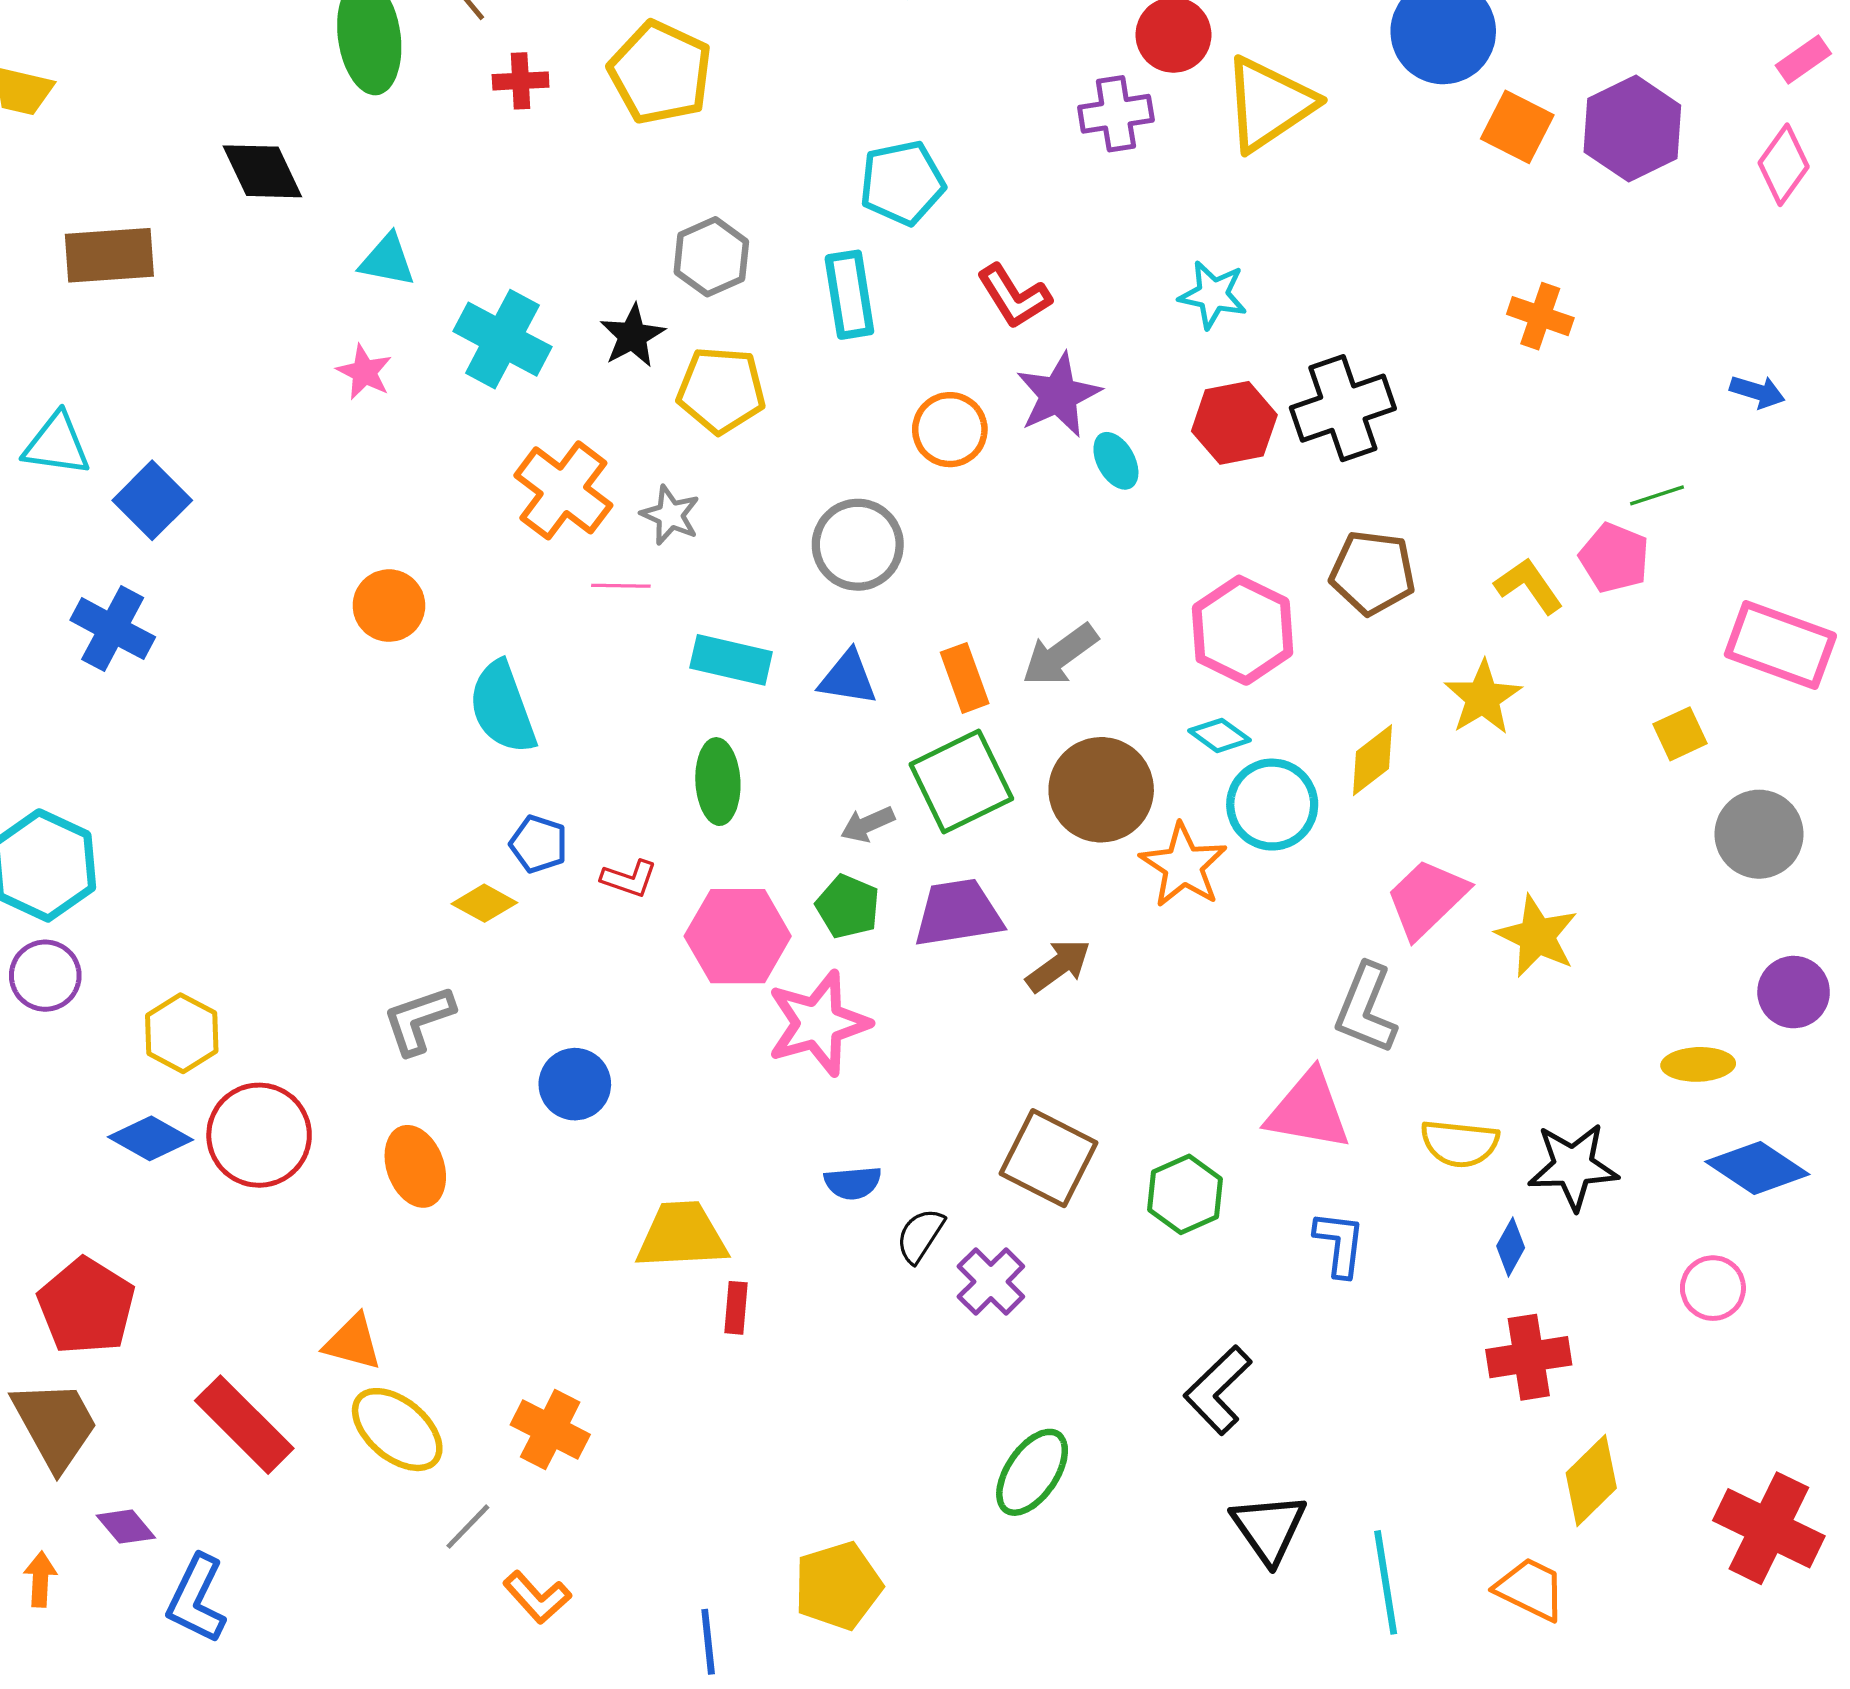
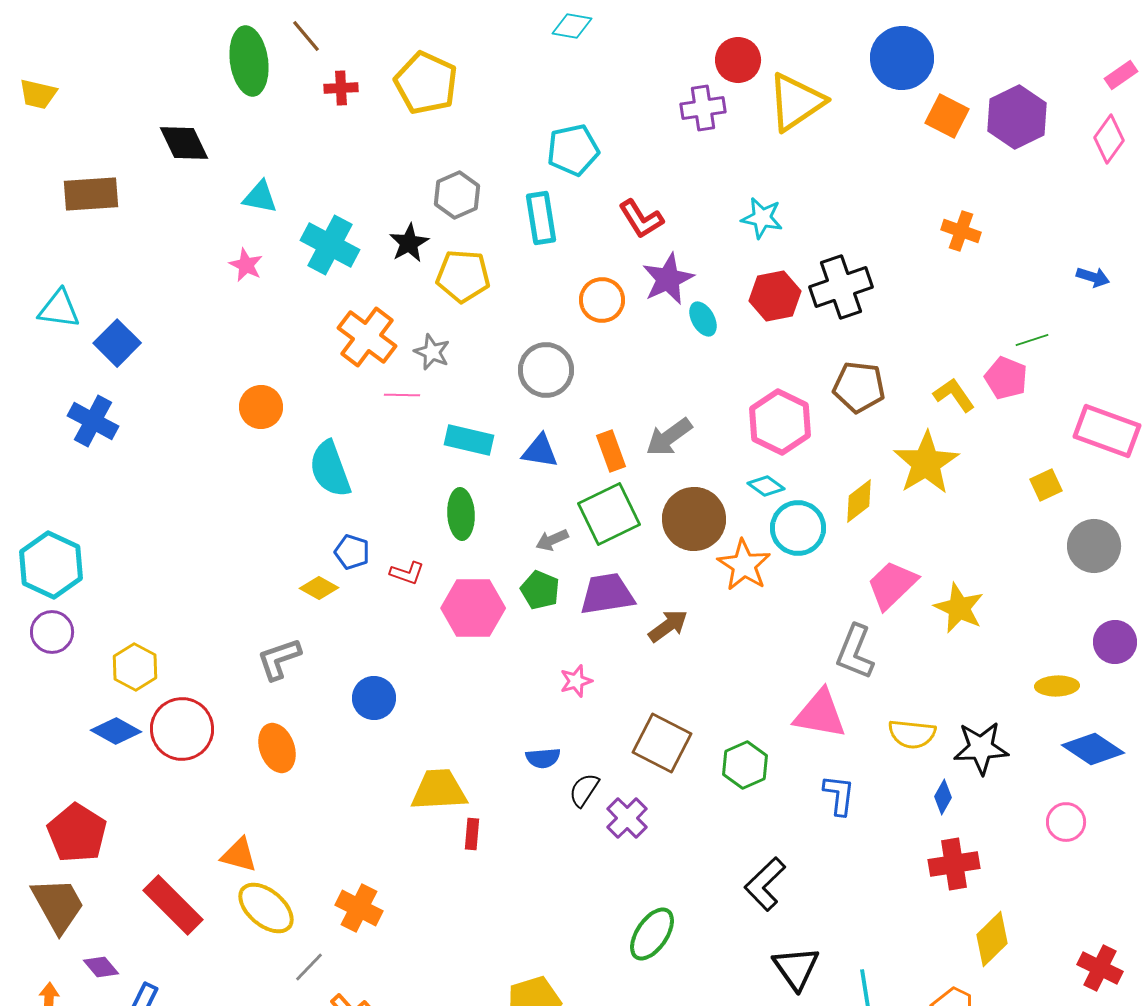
yellow star: (1483, 698) -> (926, 463), size x1.4
pink star: (818, 1023) -> (576, 681), moved, size x0.5
red cross: (1769, 1528) -> (1100, 968), size x0.7

